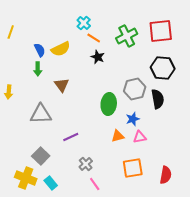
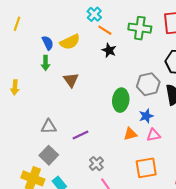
green cross: (127, 36) -> (140, 28), turned 35
gray triangle: (41, 114) -> (49, 127), moved, size x0.7

